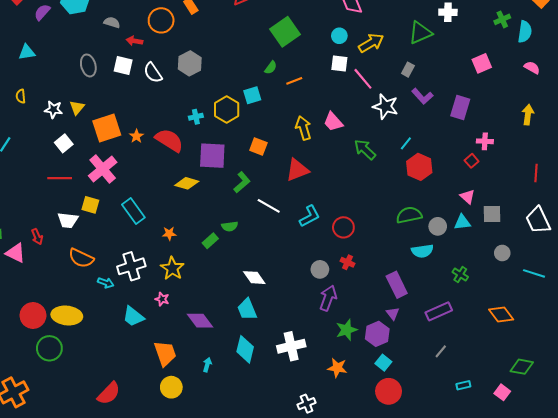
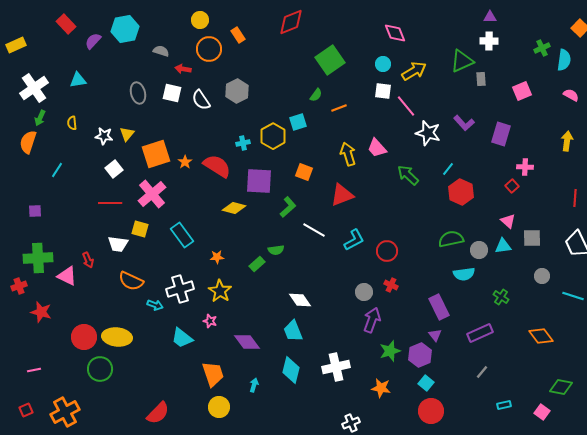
gray rectangle: (408, 70) -> (481, 79), moved, turned -32

